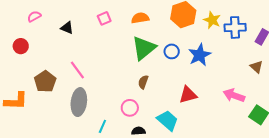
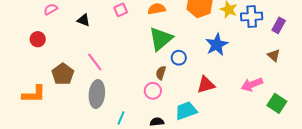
blue circle: (172, 51) -> (179, 58), moved
pink arrow: (234, 95) -> (252, 84), turned -40
pink circle: (130, 108) -> (153, 91), moved
cyan trapezoid: (168, 120) -> (186, 111), turned -60

